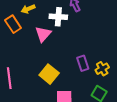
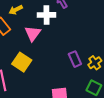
yellow square: (49, 74) -> (22, 62), moved

